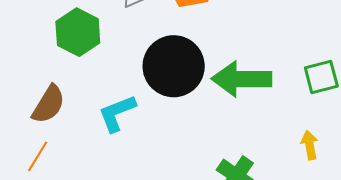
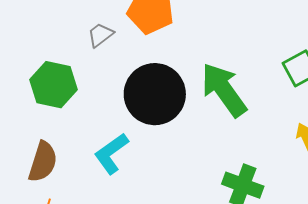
green arrow: (242, 79) -> (224, 90), turned 68

